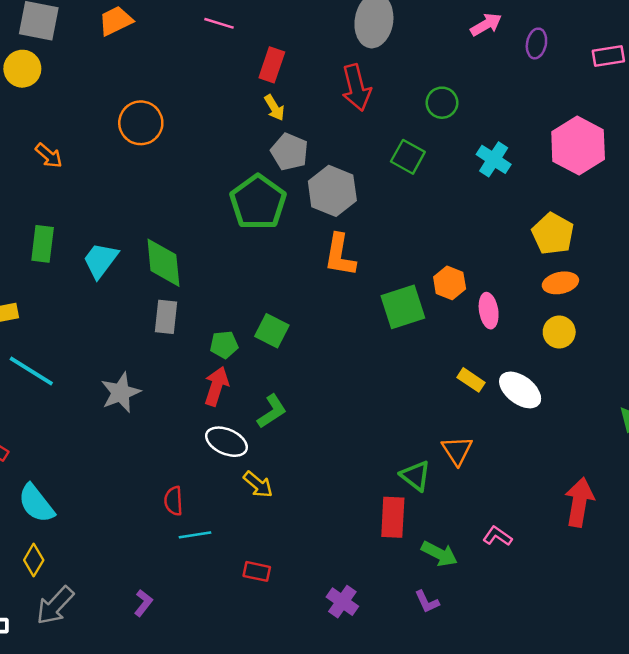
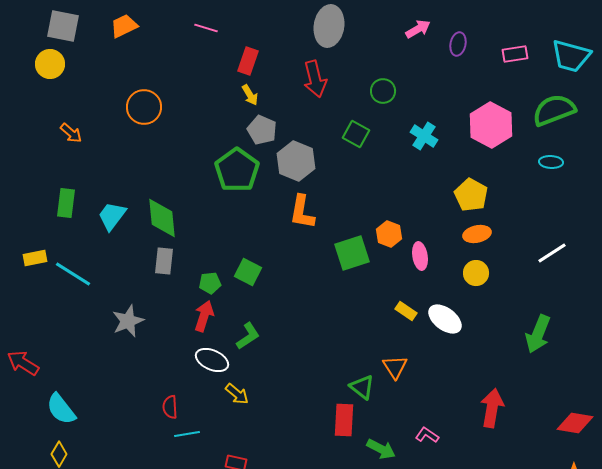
cyan line: (31, 371) -> (73, 274), moved

